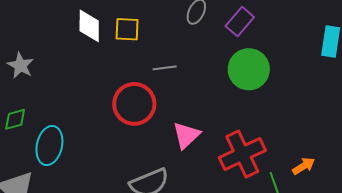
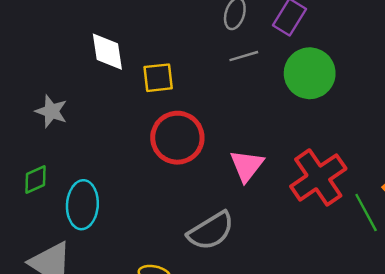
yellow square: (127, 29) -> (158, 78), moved
gray star: (21, 66) -> (51, 111), moved
gray line: (165, 68) -> (244, 56), moved

